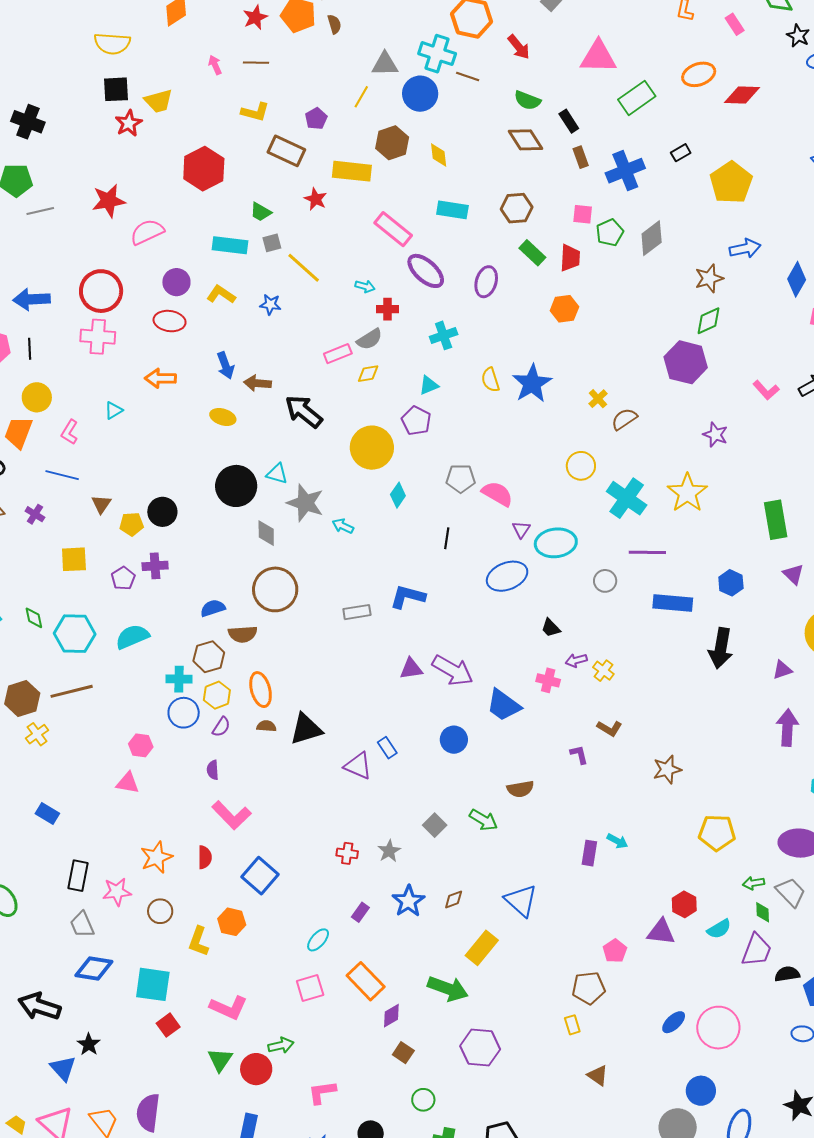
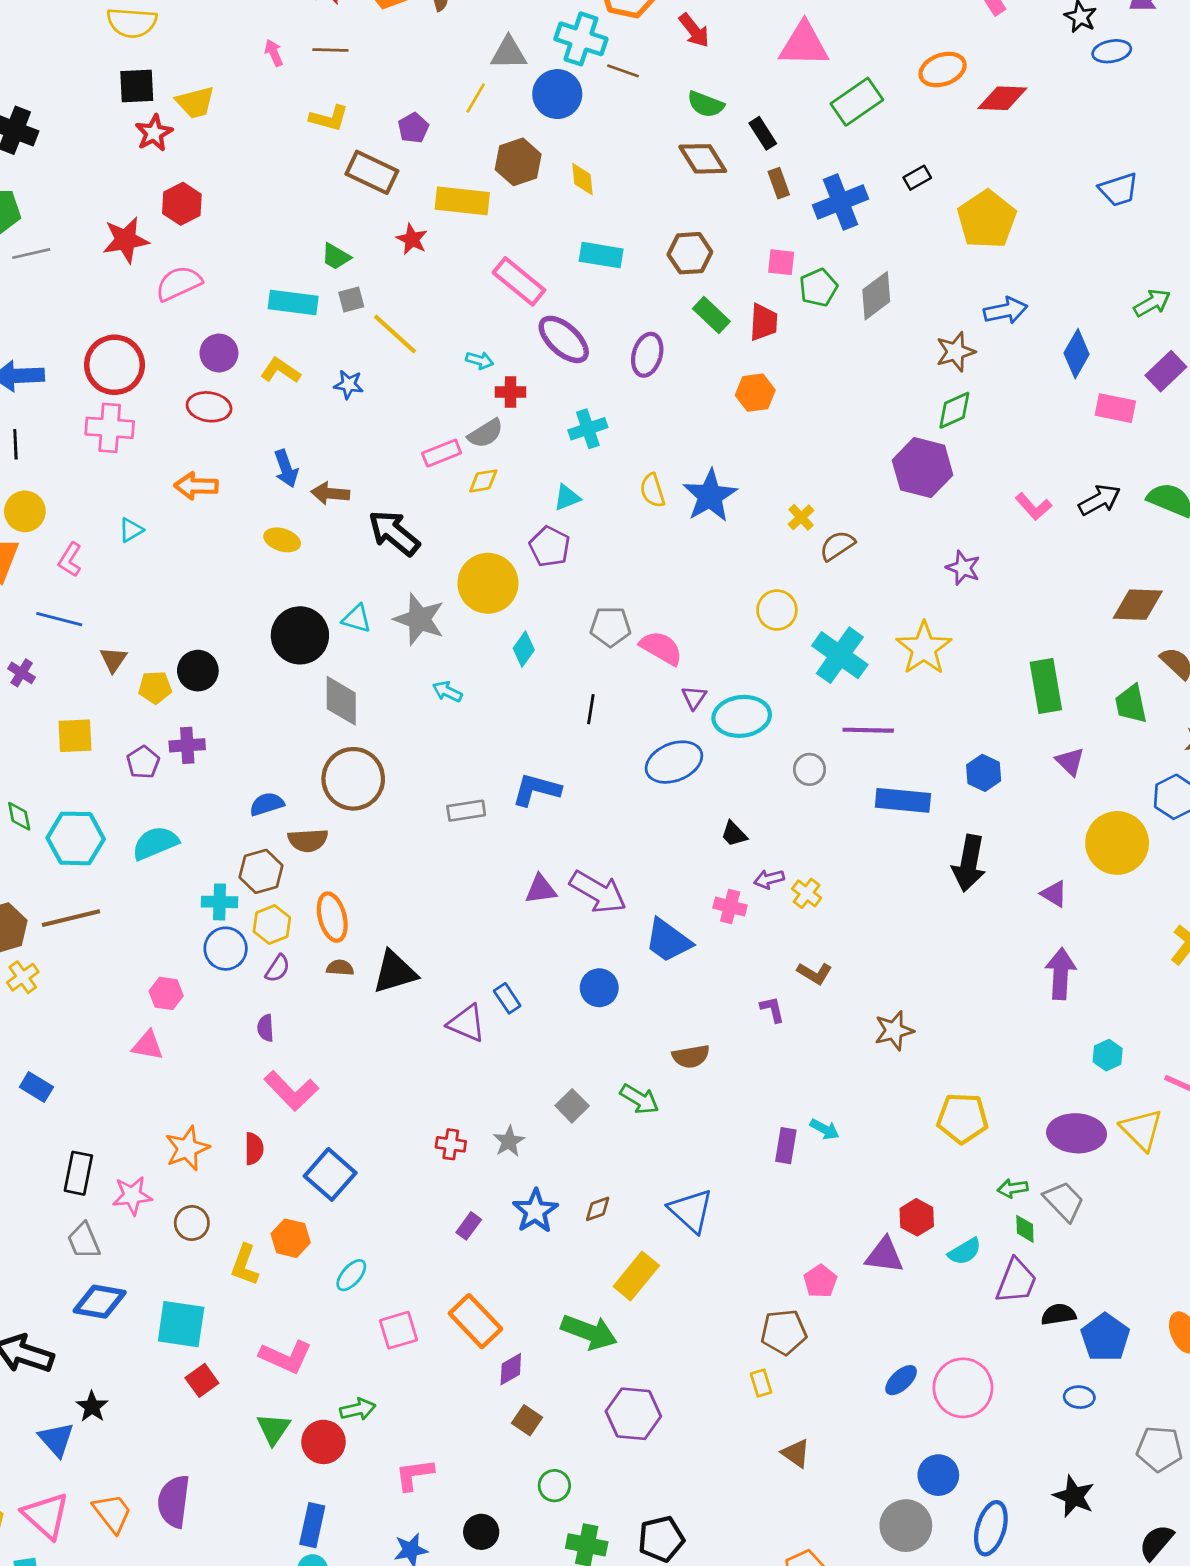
red hexagon: (204, 169) -> (182, 204), moved, size x0.7
gray star: (305, 503) -> (419, 619), moved
gray diamond: (266, 533) -> (341, 701), size x1.4
purple triangle: (782, 670) -> (1054, 894), turned 50
cyan ellipse: (318, 940) -> (351, 1275), moved

